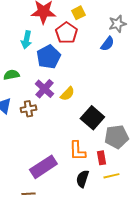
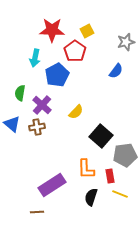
blue semicircle: (107, 44) -> (116, 71), moved
green semicircle: (11, 75) -> (20, 93), turned -70
purple cross: (44, 89) -> (42, 105), moved
yellow line: (111, 176) -> (120, 194), turned 35

